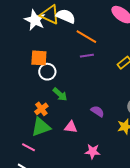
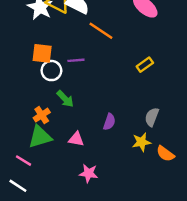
purple line: (87, 56) -> (76, 60), moved
purple semicircle: (97, 111) -> (109, 122), turned 72
pink star: (93, 151) -> (89, 173), moved

